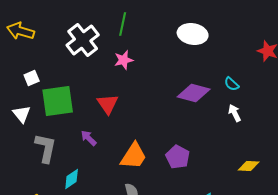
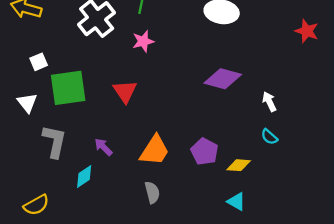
cyan semicircle: (232, 84) -> (269, 137), moved
purple arrow: (89, 138) -> (103, 147), moved
yellow diamond: (249, 166) -> (239, 165), moved

